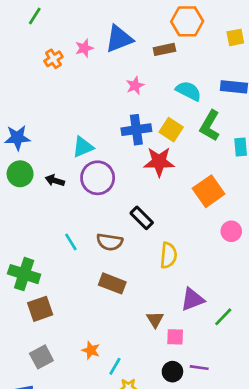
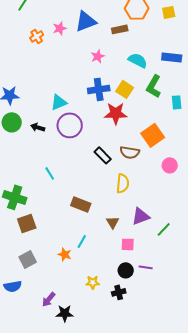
yellow square: (235, 37) -> (169, 12), moved
brown semicircle: (110, 242) -> (130, 152), moved
brown triangle: (155, 319) -> (113, 222), moved
cyan line: (115, 366) -> (82, 241), moved

